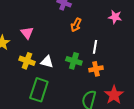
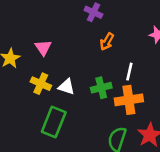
green cross: (74, 61) -> (101, 88), turned -35
orange cross: (96, 69) -> (129, 100), size x1.5

